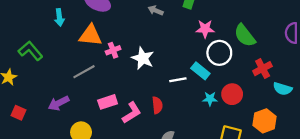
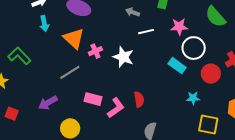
orange triangle: (90, 35) -> (74, 38), turned 40
green semicircle: (245, 35) -> (216, 17), moved
white line: (178, 80) -> (146, 32), moved
red circle: (232, 94) -> (211, 74), moved
cyan star: (210, 99) -> (193, 98), moved
pink rectangle: (108, 102) -> (93, 99), turned 36

